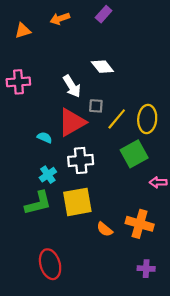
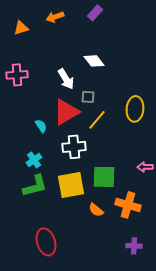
yellow line: (117, 119) -> (97, 120), moved
cyan semicircle: (45, 138) -> (41, 126), turned 32
green square: (134, 154) -> (104, 177), moved, turned 30
cyan cross: (48, 175) -> (34, 160), moved

